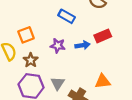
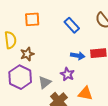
orange square: (26, 35) -> (32, 19), moved
purple star: (58, 46) -> (67, 74), moved

